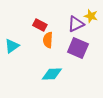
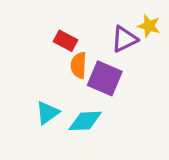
cyan triangle: (12, 46) -> (47, 113), moved
purple square: (78, 48) -> (105, 78), moved

